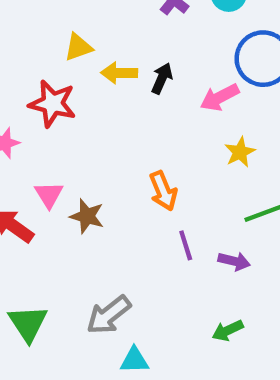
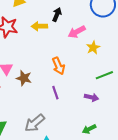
yellow arrow: (119, 73) -> (39, 26), moved
pink arrow: (220, 97) -> (77, 32), moved
purple line: (186, 245) -> (55, 93), moved

